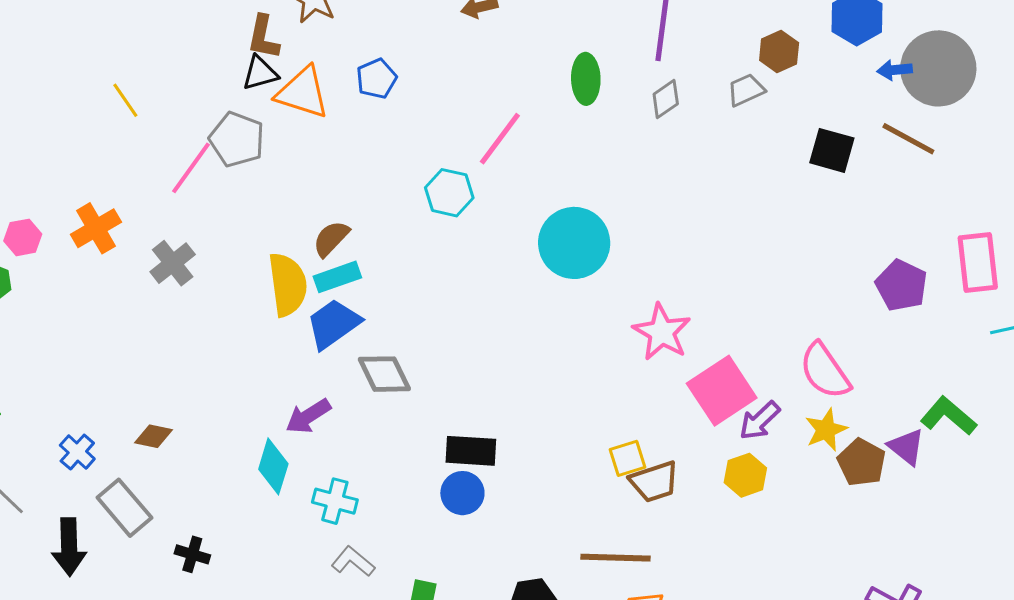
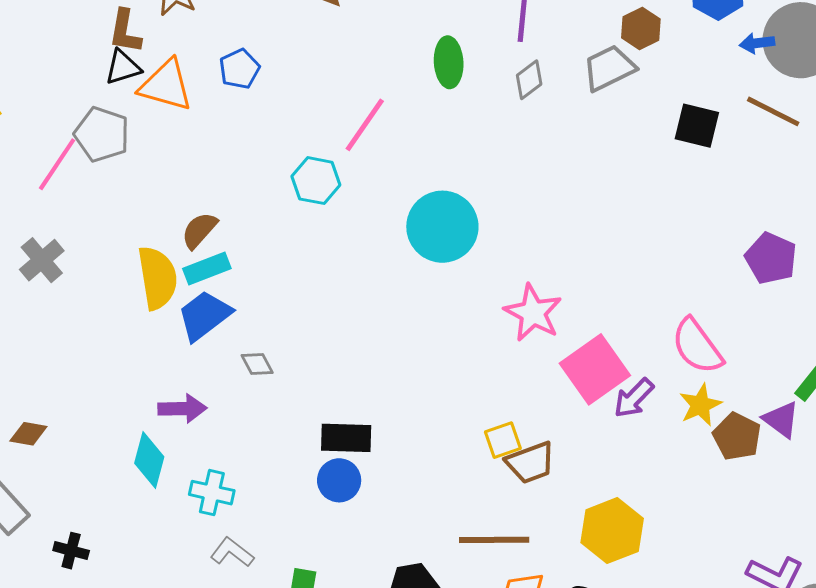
gray trapezoid: (746, 90) -> (609, 68), size x1.4
gray diamond: (384, 374) -> (257, 364), size x0.6
purple arrow: (308, 416) -> (182, 409), turned -147
yellow hexagon: (745, 475) -> (612, 531), moved, size x1.5

